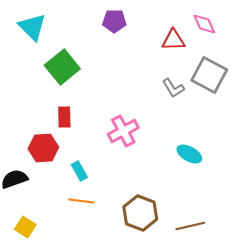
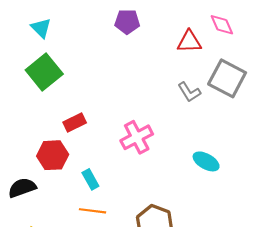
cyan triangle: (32, 27) -> (41, 28), size x0.7
green square: (62, 67) -> (44, 72), moved
red rectangle: (64, 117) -> (75, 123), turned 65

